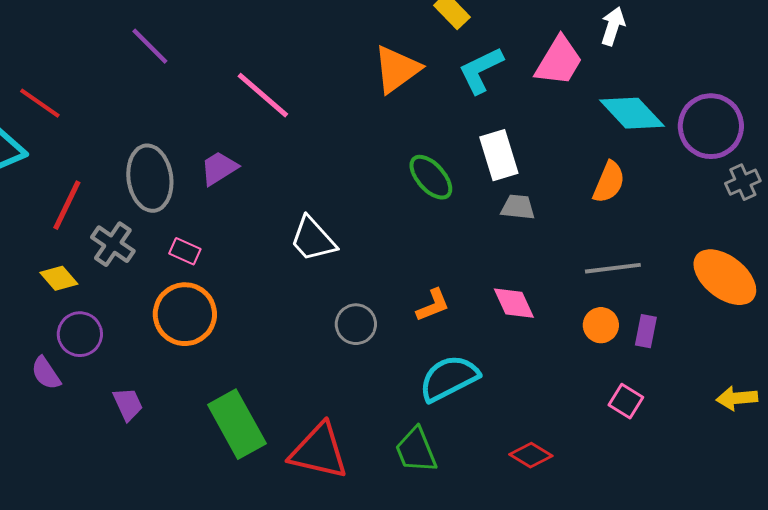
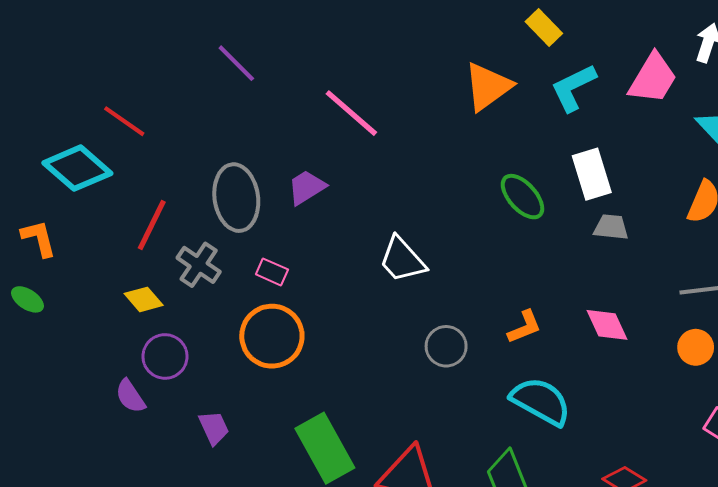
cyan semicircle: (449, 378) -> (541, 401), turned 56

